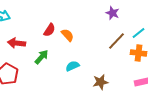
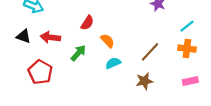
orange semicircle: (67, 35) -> (107, 41), moved
brown line: (116, 41) -> (150, 52), moved

